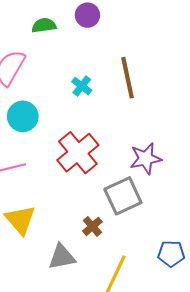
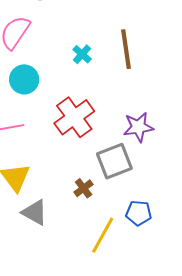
blue pentagon: (171, 254) -> (139, 213), moved
gray triangle: (62, 257) -> (35, 212), moved, turned 36

